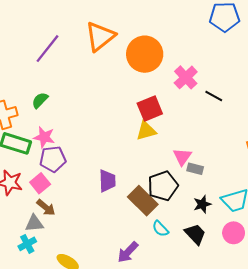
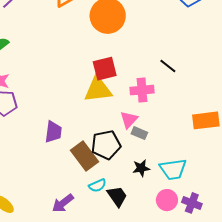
pink cross: (186, 77) -> (142, 90), moved, turned 30
yellow triangle: (146, 131) -> (98, 89), size x1.4
cyan semicircle: (160, 229) -> (97, 186), turned -78
black trapezoid: (195, 234) -> (117, 196), moved

